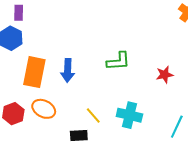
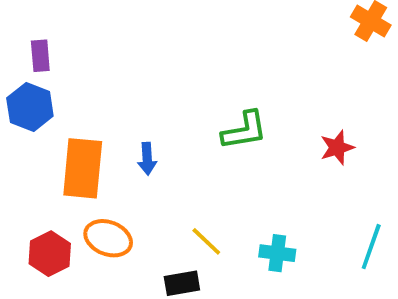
blue arrow: (68, 71) -> (147, 159), size x0.7
cyan cross: (129, 115) -> (277, 253), moved, size x0.7

